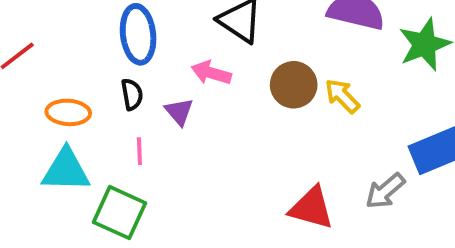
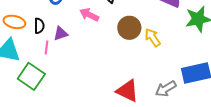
black semicircle: (132, 94) -> (39, 26), moved
purple triangle: (179, 112) -> (61, 34), moved, turned 42

